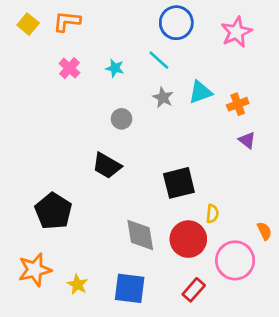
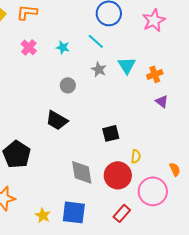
cyan triangle: (200, 92) -> (127, 65), turned -42
black square: (179, 183) -> (111, 133), size x0.7
yellow star: (77, 284) -> (43, 215), moved

